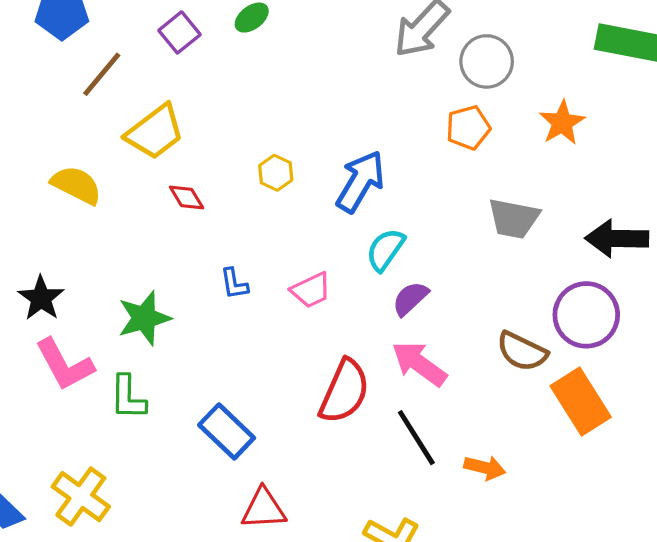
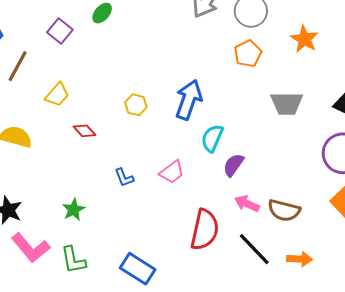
yellow trapezoid: (155, 132) -> (57, 95), size x0.7
green star: (144, 318) -> (74, 210), size x0.7
brown semicircle: (522, 351) -> (284, 210), moved
pink arrow: (419, 364) -> (247, 204), size x0.7

